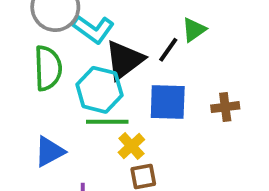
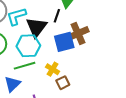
cyan L-shape: (93, 29) -> (16, 16), turned 145
brown cross: (225, 107) -> (78, 34), moved, size x1.5
green line: (107, 122) -> (25, 66), moved

